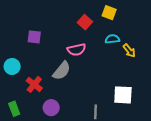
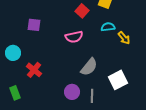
gray semicircle: (62, 71) -> (89, 67), moved
white square: (123, 95) -> (118, 80), turned -30
purple circle: (51, 108) -> (72, 92), moved

